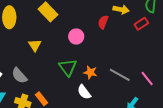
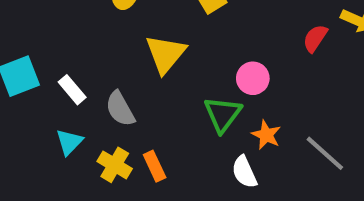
pink circle: (76, 36) -> (253, 78), moved
yellow triangle: (35, 45) -> (166, 54), size x1.5

